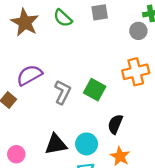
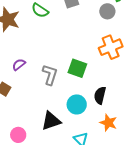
purple semicircle: (29, 75) -> (19, 65), size x0.6
cyan circle: (87, 144) -> (77, 104), moved

